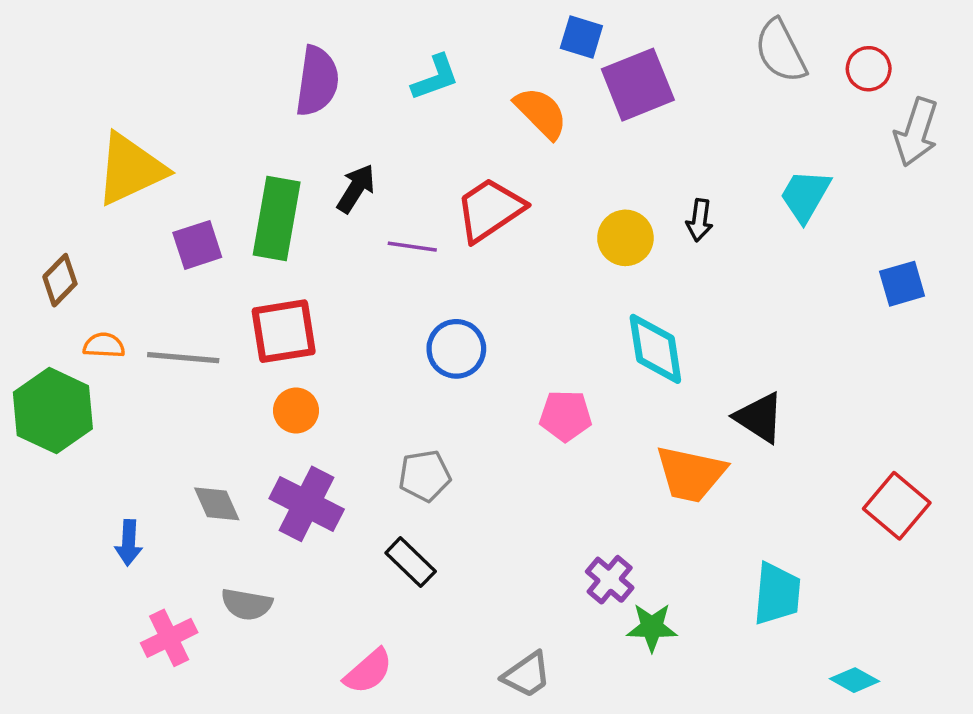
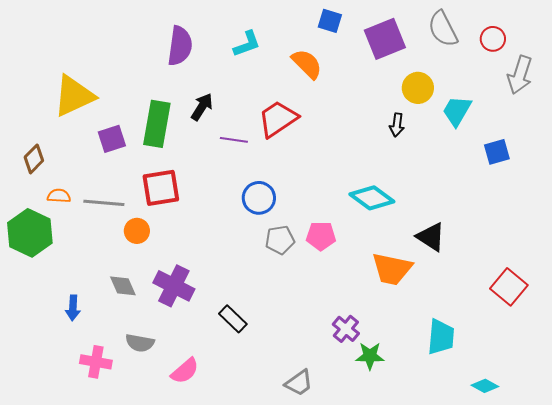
purple square: (638, 85) -> (385, 39), moved
yellow circle: (625, 238) -> (418, 88), moved
blue square: (902, 284) -> (497, 152), moved
cyan diamond: (655, 349) -> (372, 198), turned -45
orange circle: (296, 411) -> (137, 231), moved
gray pentagon: (425, 476) -> (280, 240), moved
pink cross: (169, 638) -> (96, 362), turned 36
pink semicircle: (368, 671) -> (185, 371), moved

